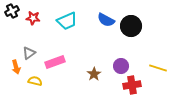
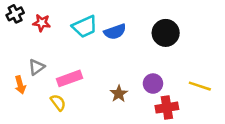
blue semicircle: (106, 20) -> (115, 32), moved, turned -48
yellow semicircle: (35, 81) -> (58, 102), moved, turned 40

